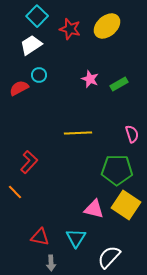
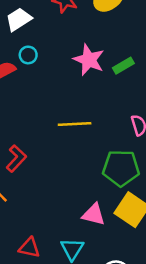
pink star: (90, 79) -> (89, 60), size x1.5

